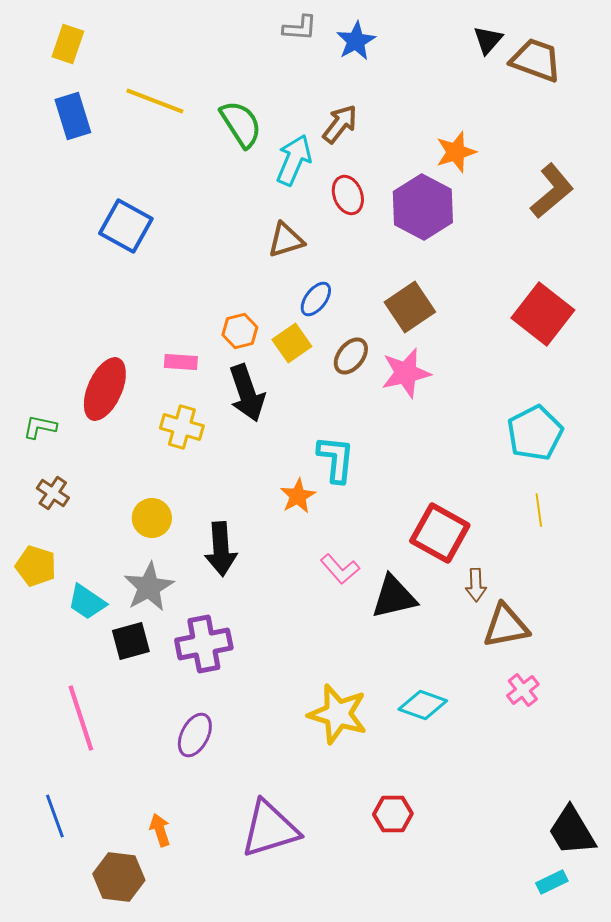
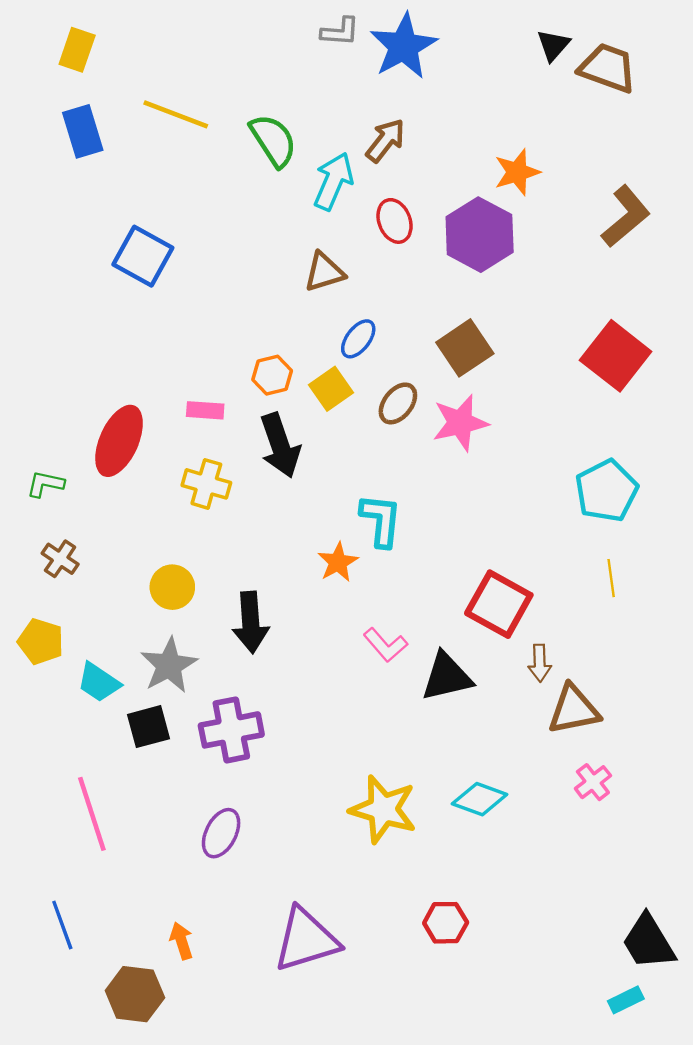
blue star: (356, 41) -> (404, 46), size x1.5

